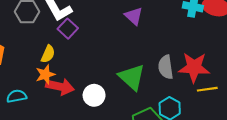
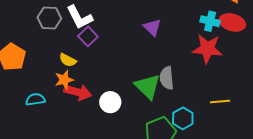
yellow semicircle: (48, 54) -> (68, 60), turned 90
gray semicircle: (166, 67) -> (167, 78), moved
red star: (194, 67) -> (207, 49), moved

